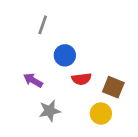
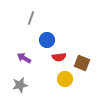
gray star: (50, 111) -> (20, 85), moved
yellow circle: (101, 114) -> (65, 79), moved

